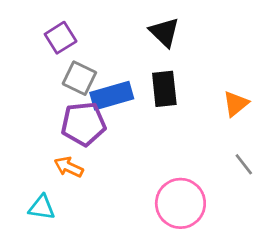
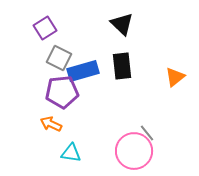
gray line: (244, 164) -> (147, 133), moved
cyan triangle: (42, 207) -> (71, 153), moved

